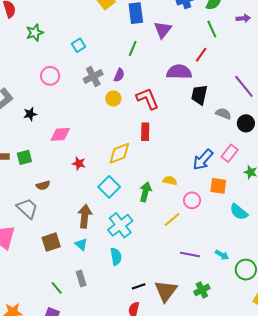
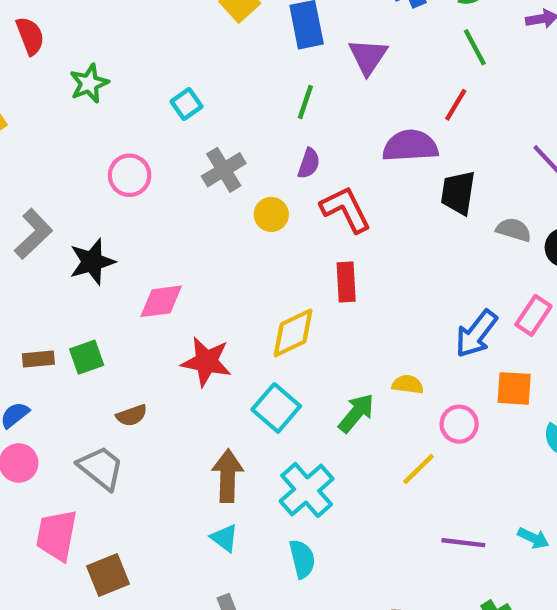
purple semicircle: (119, 75) -> (309, 163), moved
black star: (30, 114) -> (92, 262), size x1.5
red star: (79, 163) -> (206, 362), size x1.6
green arrow: (145, 192) -> (356, 413), turned 30
brown square: (51, 242) -> (108, 575), moved

